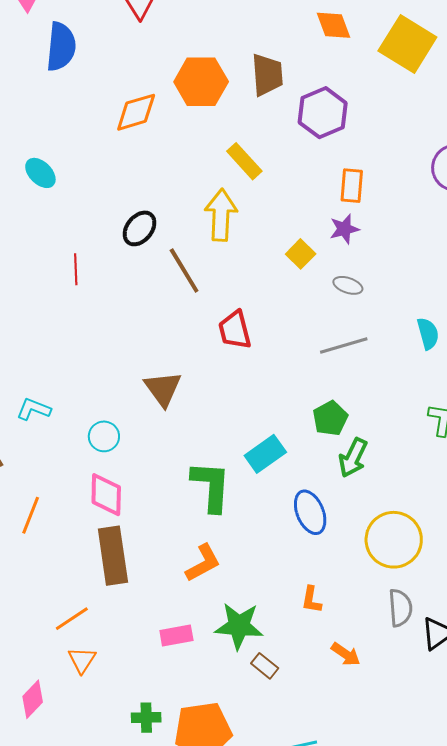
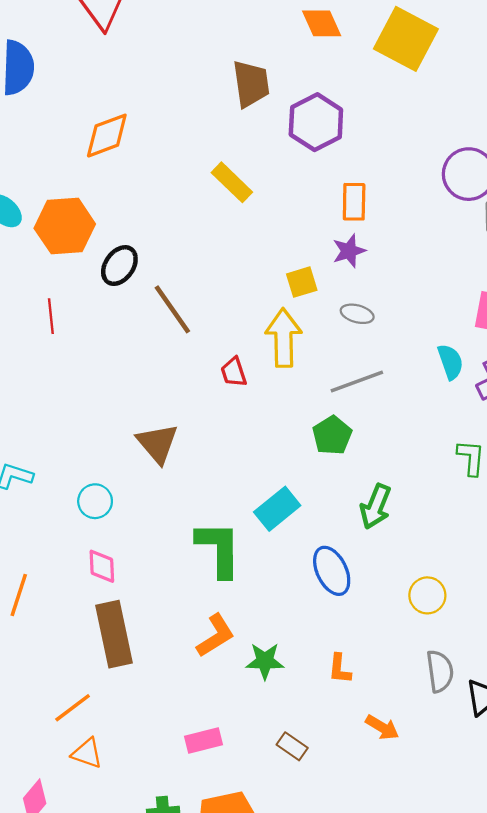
orange hexagon: (201, 82) -> (65, 226), moved
yellow arrow: (221, 215) -> (284, 338), moved
yellow square: (301, 254) -> (302, 282), turned 32
red trapezoid: (235, 330) -> (234, 372), size x0.7
green pentagon: (330, 418) -> (332, 435), moved
pink diamond: (106, 495) -> (102, 566), size x0.7
yellow circle: (394, 540) -> (427, 595), size x0.6
green star: (239, 626) -> (265, 661), moved, size x0.7
pink rectangle: (176, 636) -> (204, 740), moved
orange triangle: (82, 660) -> (87, 753), turned -40

